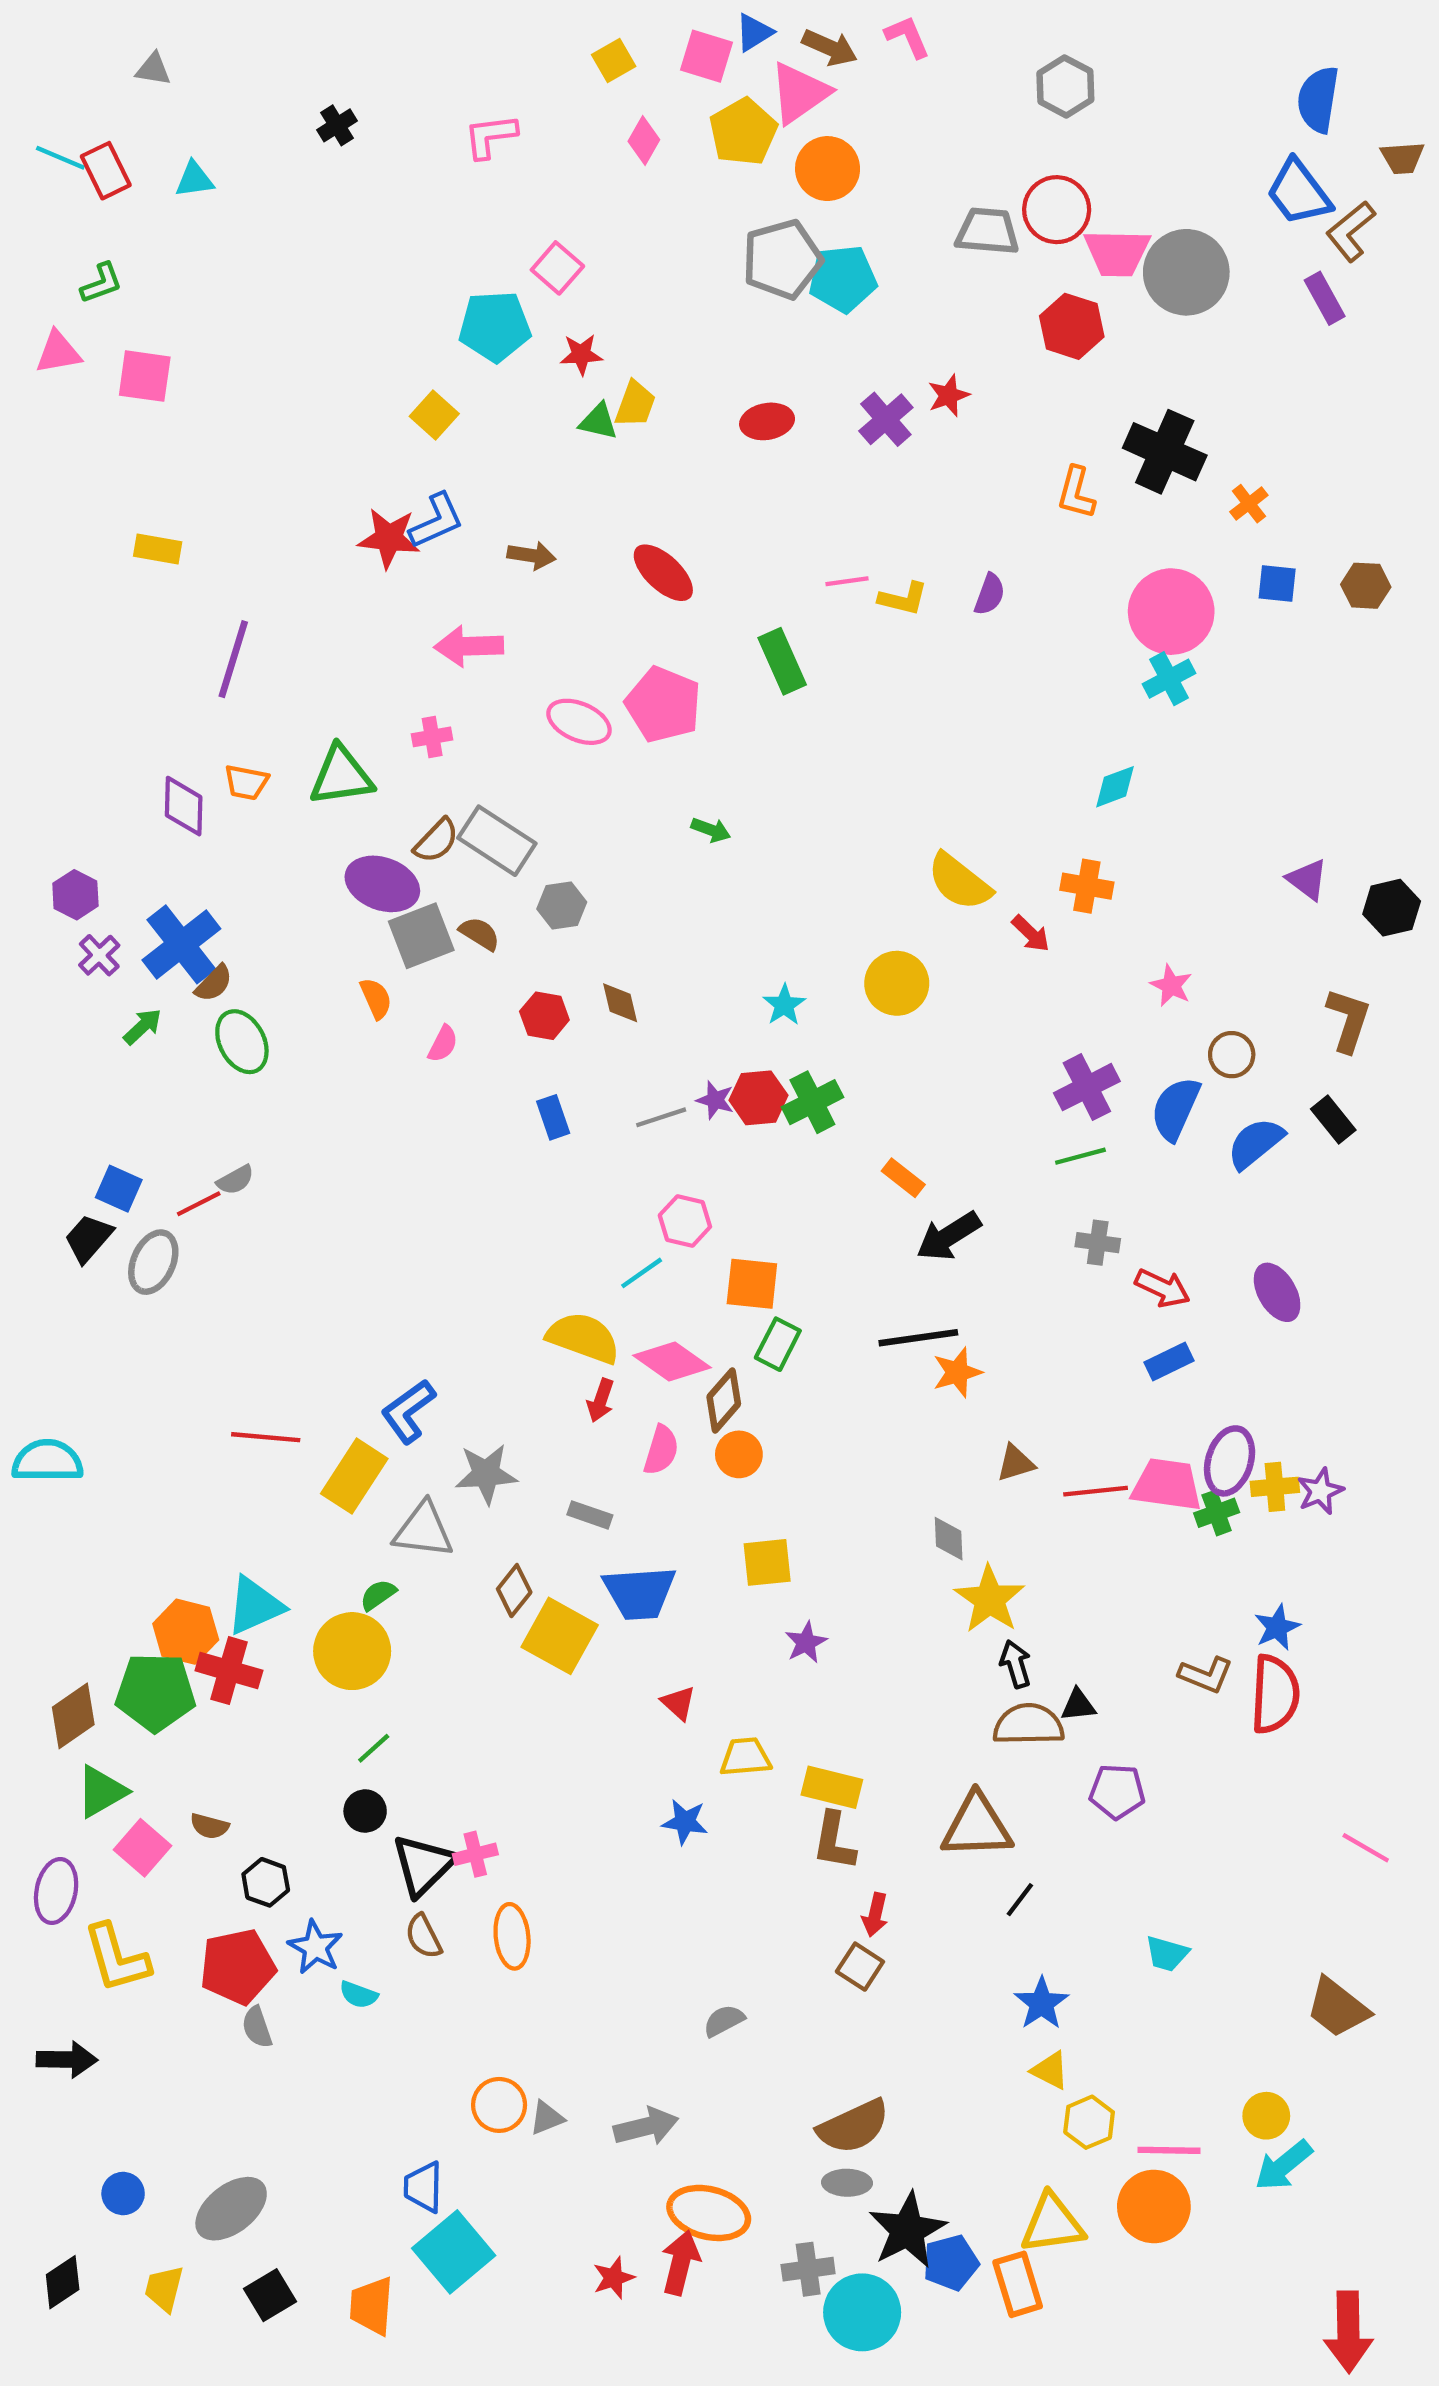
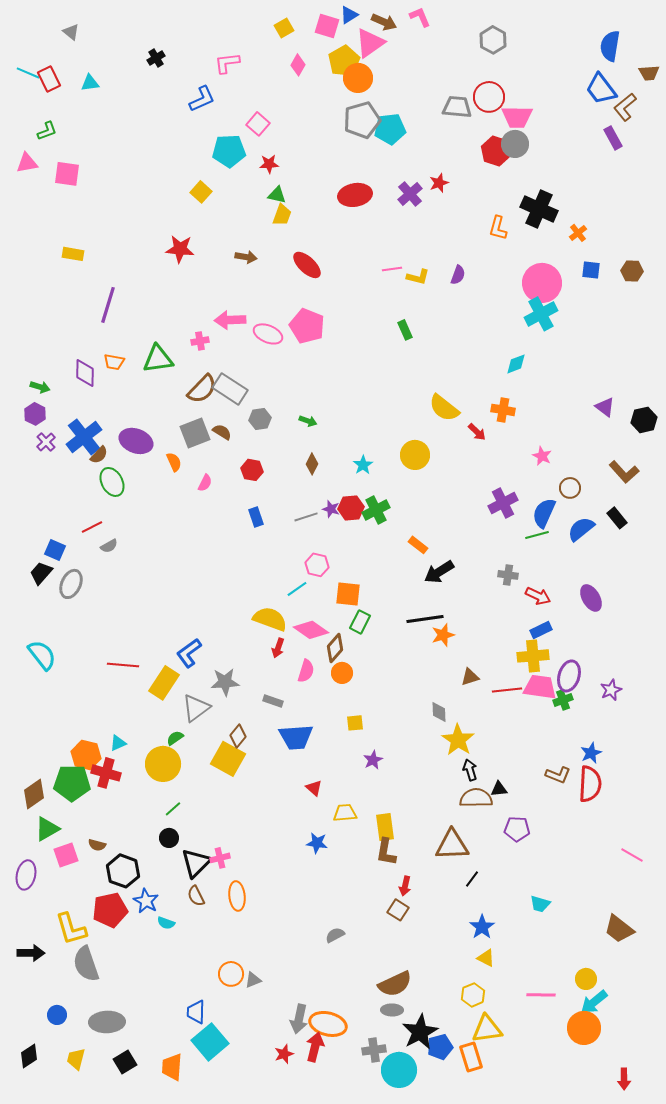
gray triangle: (153, 69) -> (71, 32), turned 30
orange circle: (828, 169) -> (358, 78), moved
gray circle: (1186, 272) -> (515, 144), moved, size x0.7
yellow trapezoid: (635, 404) -> (282, 215), moved
red ellipse: (767, 421) -> (355, 195), size x1.4
blue L-shape: (436, 521) -> (202, 99), moved
pink arrow: (469, 646) -> (230, 320), moved
green rectangle: (782, 661) -> (405, 330), moved, size x0.7
cyan cross: (1169, 679) -> (541, 314), size x1.4
green arrow: (711, 830) -> (308, 421), moved
brown semicircle: (436, 841) -> (202, 389), size x1.4
purple ellipse: (382, 884) -> (136, 441), moved
brown diamond: (620, 1003) -> (312, 464), moved, turned 40
brown L-shape: (1348, 1020) -> (624, 472), turned 120
green arrow: (142, 1027) -> (40, 387), moved, turned 60
green line: (1080, 1156) -> (537, 535), moved
red line: (199, 1204) -> (92, 527), moved
cyan semicircle: (47, 1461) -> (42, 655), moved, turned 52
yellow cross: (1275, 1487) -> (533, 656), moved, size x1.4
gray triangle: (423, 1530) -> (196, 708), turned -44
yellow square: (767, 1562) -> (355, 723), size x0.7
cyan triangle: (255, 1606) -> (118, 743), size x0.6
yellow square: (560, 1636) -> (228, 759), moved
yellow rectangle: (832, 1787) -> (385, 827), turned 68
pink square: (142, 1848) -> (66, 855), turned 30
black hexagon: (266, 1882) -> (123, 871), size x1.5
yellow L-shape: (117, 1958) -> (71, 929), moved
gray semicircle: (257, 2027) -> (86, 964), moved, size x1.8
yellow hexagon: (1089, 2122) -> (473, 995), moved
gray arrow: (646, 2127) -> (299, 1019), moved, turned 116
orange circle: (1154, 2206) -> (584, 1028), moved
gray ellipse: (231, 2209) -> (107, 1022), turned 36
red arrow: (1348, 2332) -> (624, 1079), size x0.6

